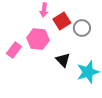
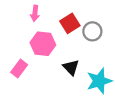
pink arrow: (44, 10) -> (35, 13), moved
pink rectangle: (14, 50) -> (19, 69), moved

